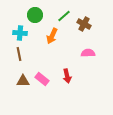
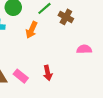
pink semicircle: (88, 53) -> (84, 49), moved

